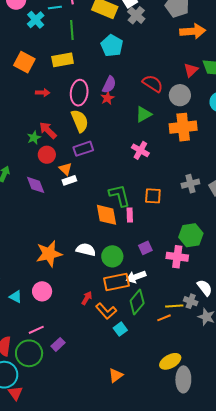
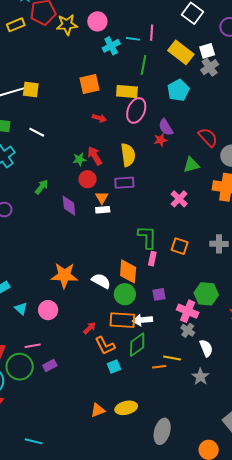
orange square: (24, 62) -> (89, 84), turned 35
purple semicircle: (109, 85) -> (166, 127), turned 108
pink ellipse: (79, 93) -> (136, 110), moved
orange diamond: (106, 215) -> (128, 271), moved
gray cross: (191, 301) -> (188, 330), moved
yellow ellipse: (170, 361) -> (126, 408), moved

